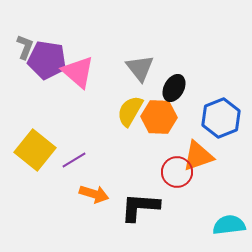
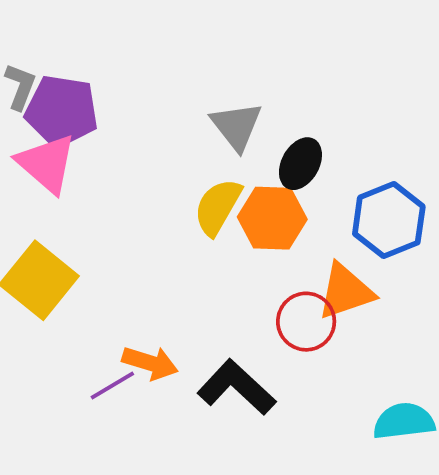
pink triangle: (78, 72) -> (47, 164), moved
purple line: (74, 160) -> (112, 385), moved
black L-shape: (140, 207) -> (237, 387), turned 39

